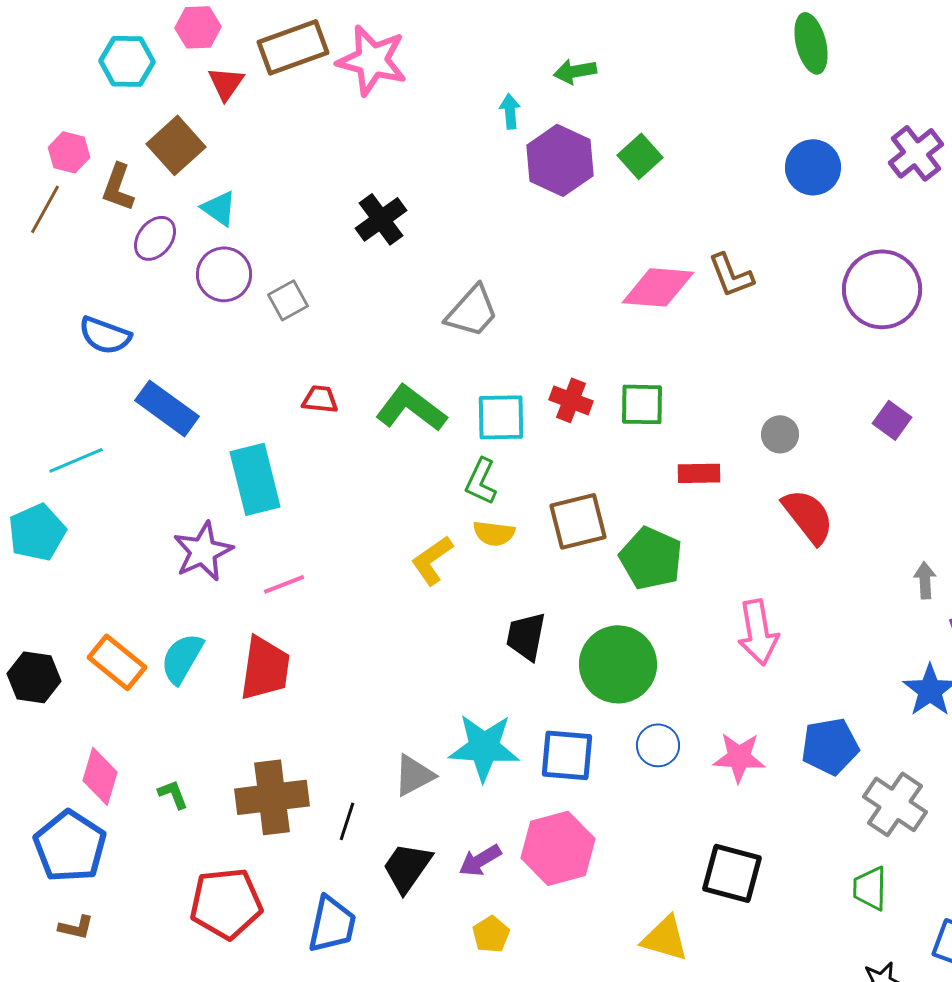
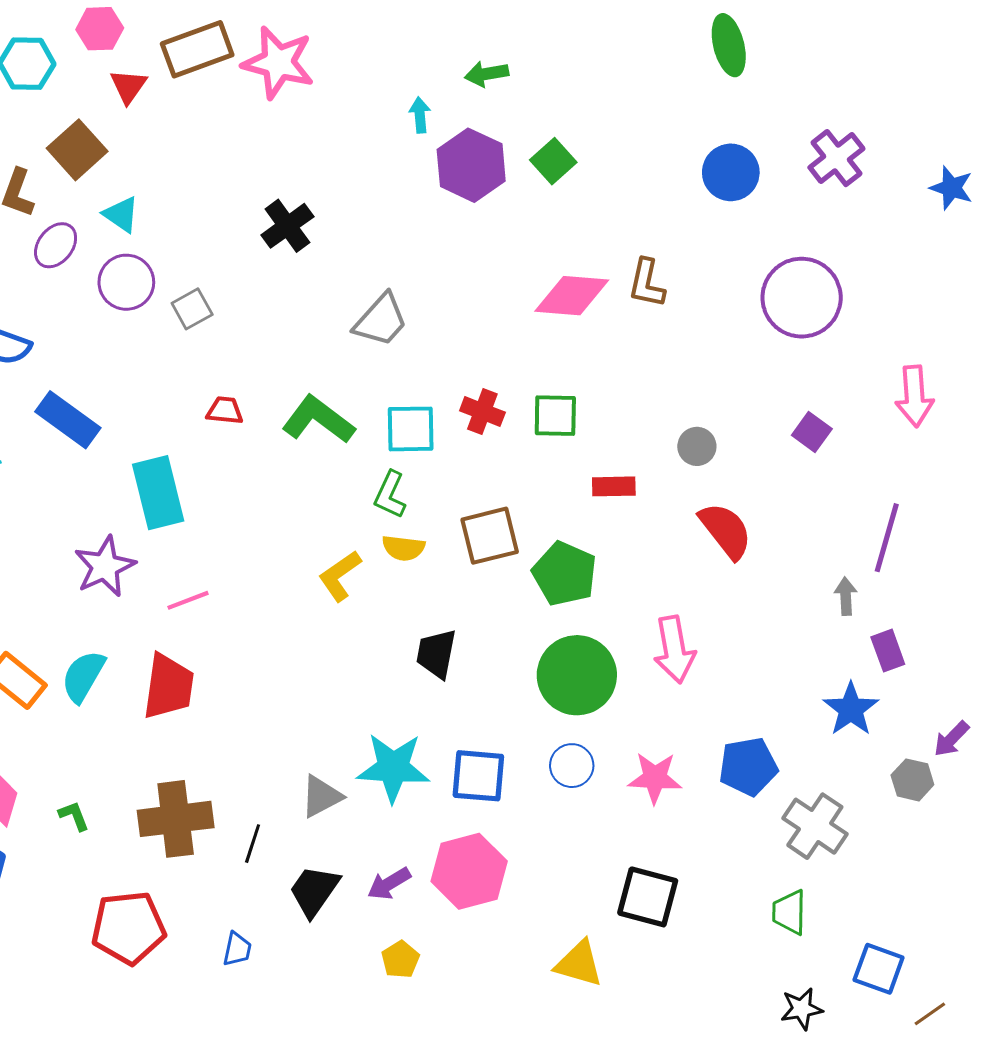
brown L-shape: (731, 275) -> (647, 283), turned 33
green circle: (618, 664) -> (577, 675), moved
blue trapezoid: (332, 924) -> (237, 949), size x0.6

